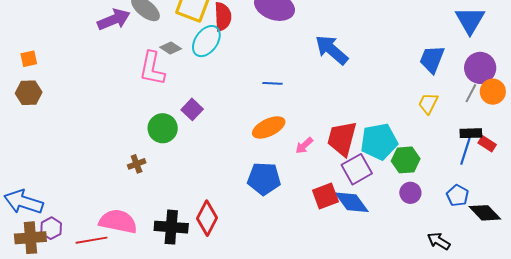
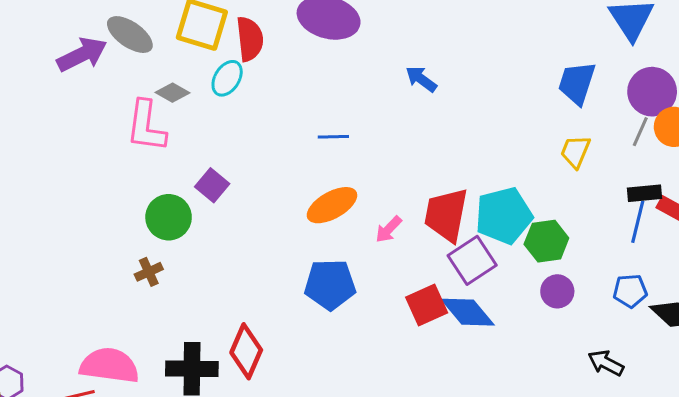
cyan ellipse: (206, 41) -> (227, 78), size x0.7
blue arrow: (332, 50) -> (421, 79), size x0.6
brown cross: (137, 164) -> (149, 272), moved
blue pentagon: (457, 196) -> (630, 291), turned -30

